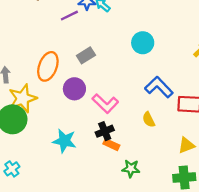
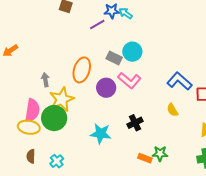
cyan circle: (143, 43) -> (132, 52), moved
gray rectangle: (86, 55) -> (114, 58), turned 63
pink L-shape: (105, 104) -> (129, 81), moved
orange rectangle: (111, 145) -> (145, 158), moved

